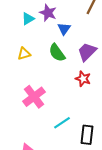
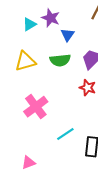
green semicircle: (57, 53) -> (60, 60), turned -60
yellow triangle: (24, 54) -> (25, 61), size x1.5

